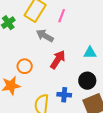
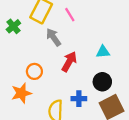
pink line: (62, 16) -> (70, 15), turned -48
gray arrow: (45, 36) -> (54, 37), turned 30

